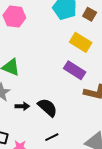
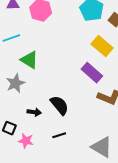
black arrow: (22, 106) -> (34, 112), moved

